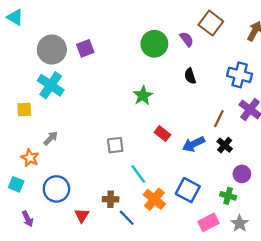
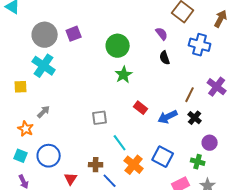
purple semicircle: (187, 39) -> (162, 34), moved
green circle: (154, 44) -> (118, 46), moved
blue cross: (240, 75) -> (200, 45), moved
cyan square: (16, 184) -> (21, 156), moved

